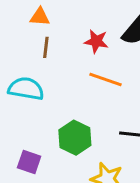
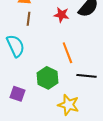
orange line: (105, 79) -> (67, 53), moved, turned 50
cyan semicircle: (26, 89) -> (15, 46), turned 55

